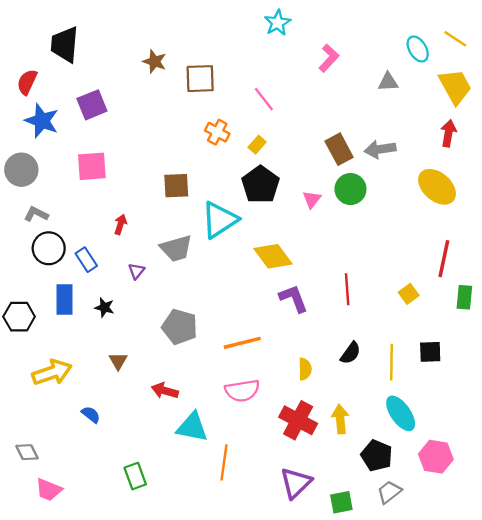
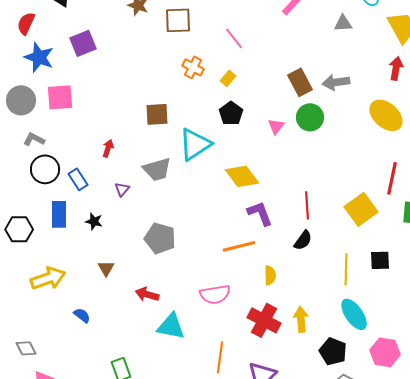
pink square: (92, 166) -> (60, 97), moved
black pentagon: (260, 185) -> (231, 113), size x0.7
yellow square: (409, 294) -> (361, 209), size x1.8
orange line: (242, 343) -> (239, 246), moved
black semicircle: (350, 353) -> (303, 240), moved
orange line: (224, 462) -> (220, 357), moved

